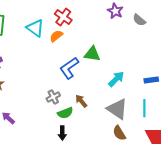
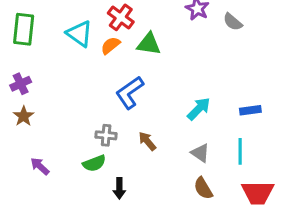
green triangle: (92, 54) -> (149, 44), moved
gray cross: (53, 97) -> (106, 135), turned 32
gray triangle: (117, 109) -> (200, 153), size x0.6
green semicircle: (65, 113) -> (94, 163), moved

